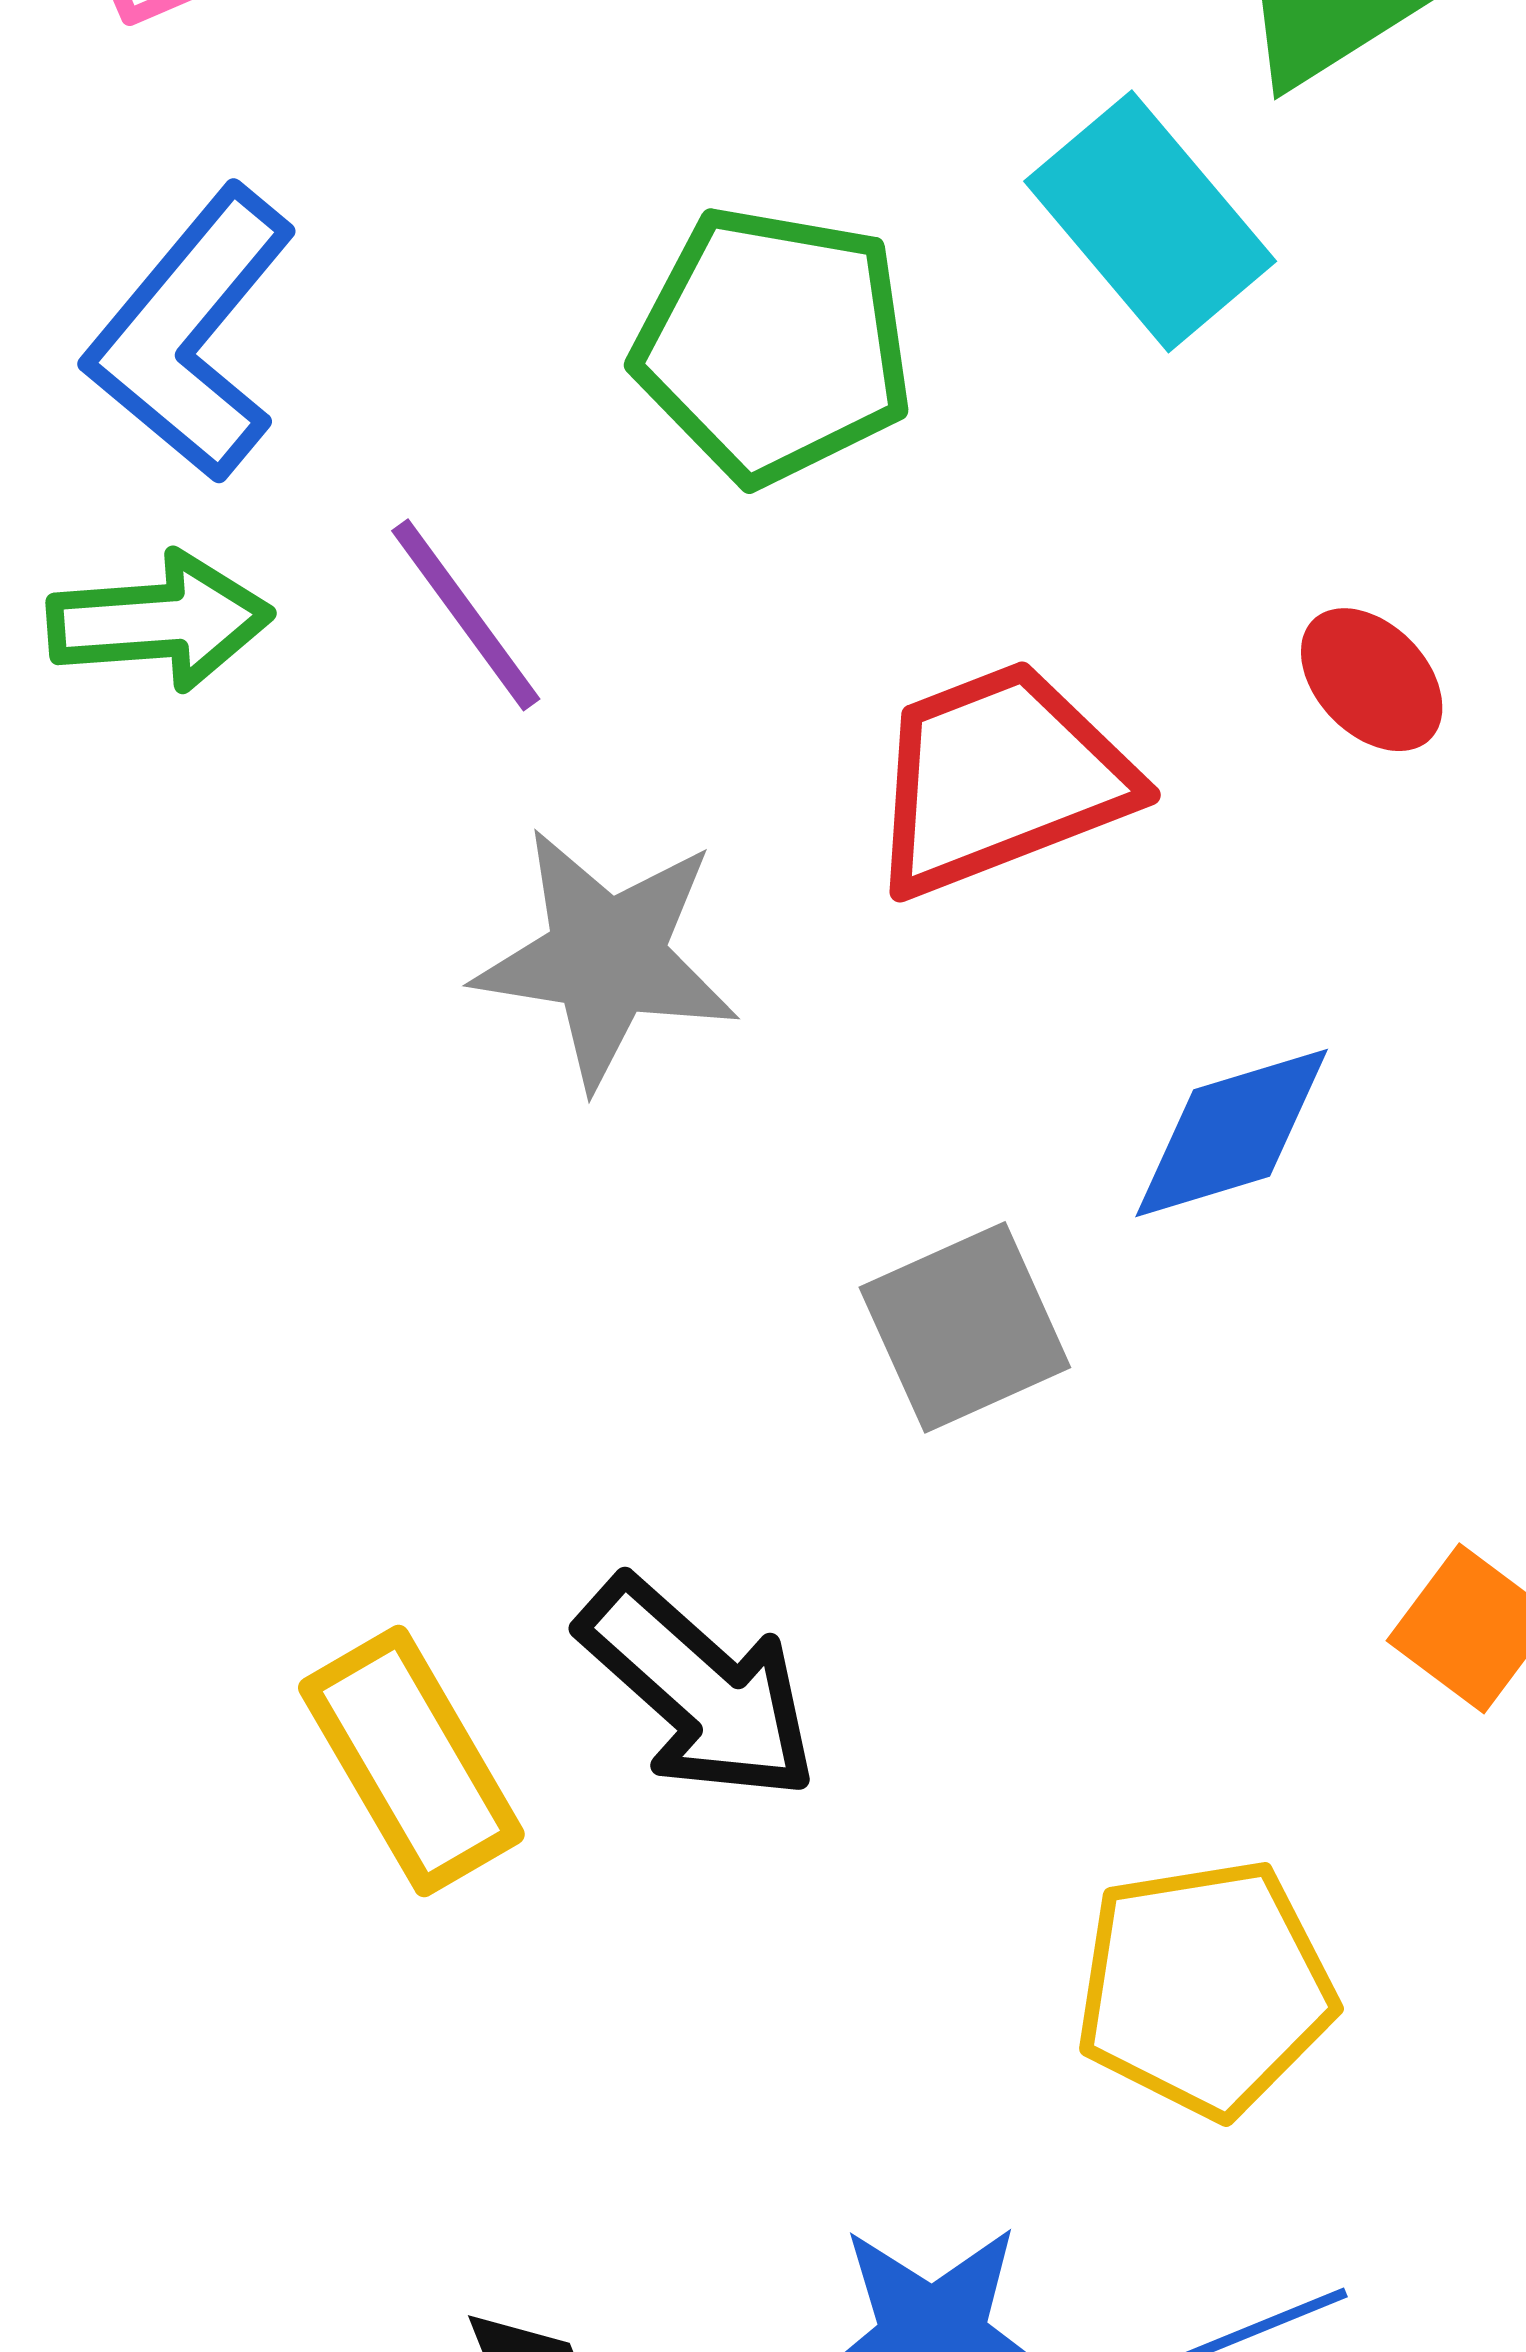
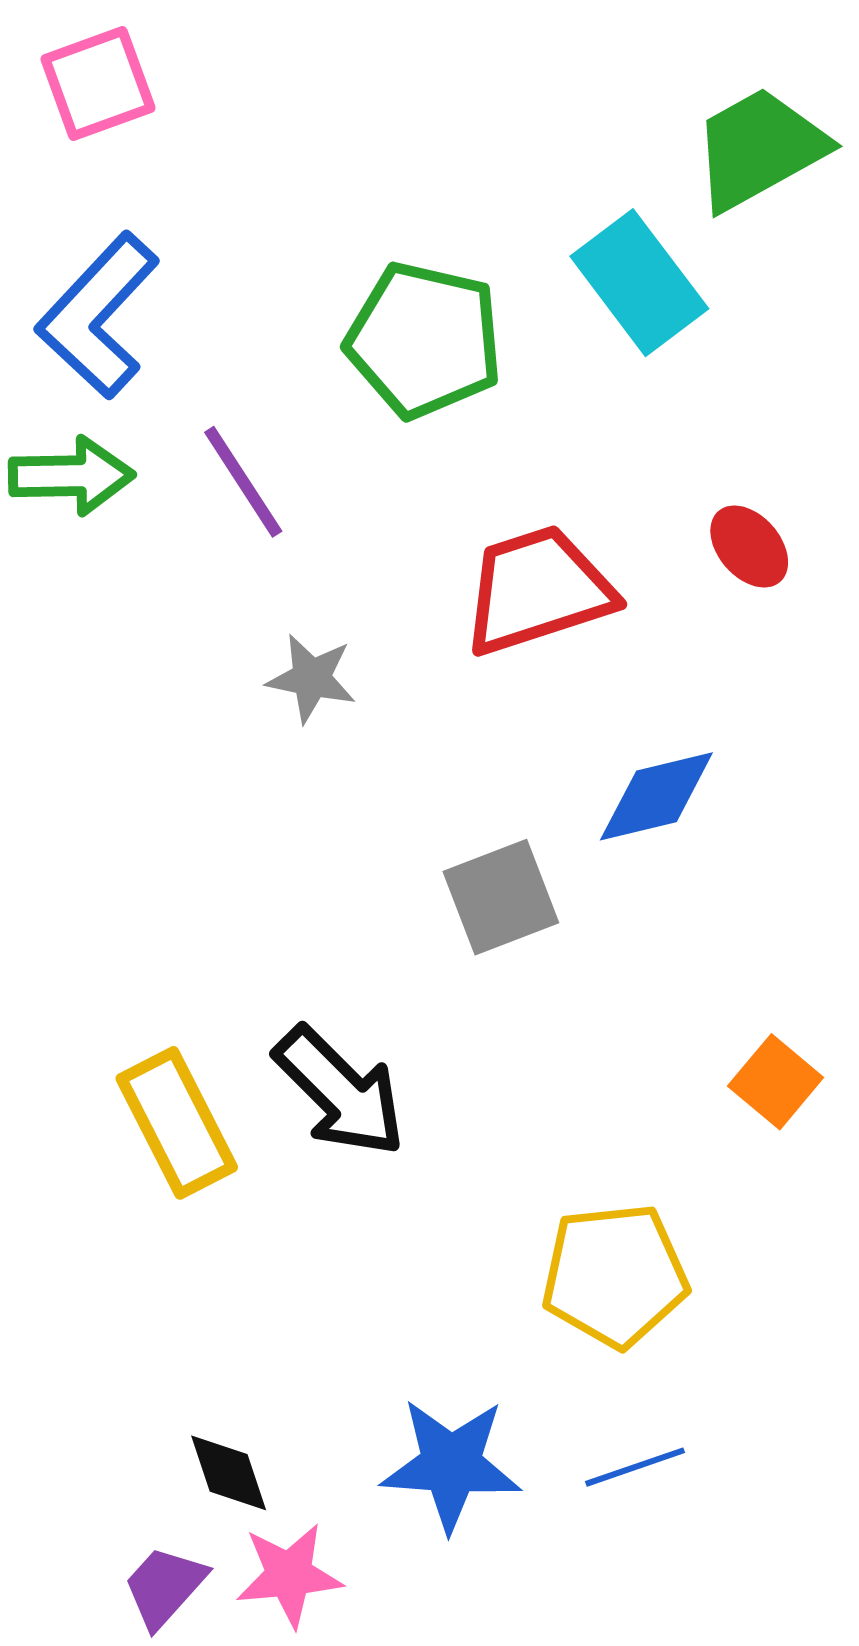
gray star: (606, 957) -> (311, 678), size x0.6

